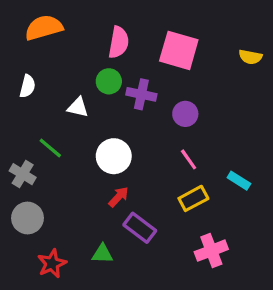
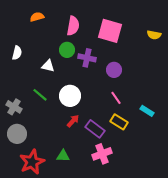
orange semicircle: (44, 28) -> (37, 17), moved, size x0.6
green line: (50, 148) -> (40, 95), moved
yellow rectangle: (193, 198) -> (119, 122), turned 60
purple rectangle: (140, 228) -> (95, 129), moved
pink cross: (211, 251) -> (102, 154), moved
red star: (52, 264) -> (32, 162), size x1.4

